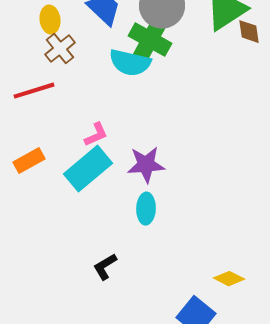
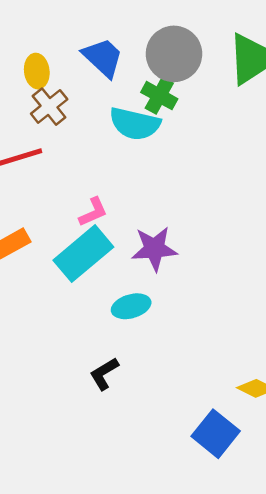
green cross: (150, 40) -> (159, 96), size x0.7
cyan ellipse: (146, 209) -> (131, 306), moved, turned 72

